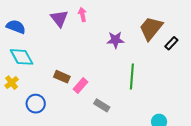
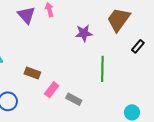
black rectangle: (171, 43) -> (138, 46), moved
pink rectangle: (80, 85) -> (52, 90), moved

